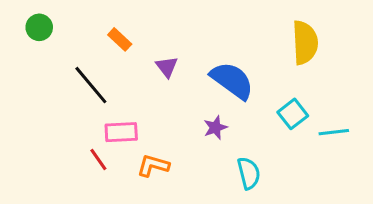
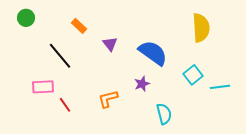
pink rectangle: (121, 132) -> (43, 87), moved
orange L-shape: (153, 166) -> (108, 99), moved, turned -30

